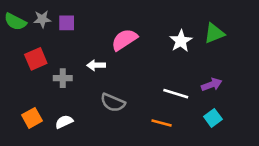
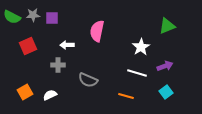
pink semicircle: (124, 40) -> (97, 31), turned -45
white star: (181, 41) -> (141, 47), moved
white arrow: (96, 65) -> (67, 45), moved
gray cross: (63, 78) -> (58, 65), moved

